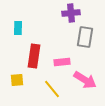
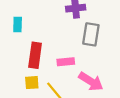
yellow square: (17, 80) -> (32, 83), moved

